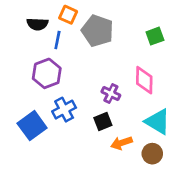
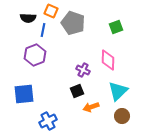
blue cross: (64, 110) -> (48, 121), moved
cyan triangle: (158, 122) -> (118, 91), turned 45
blue square: (32, 126) -> (24, 94), turned 30
brown circle: (152, 154) -> (122, 116), moved

